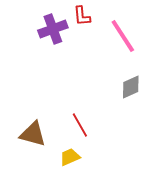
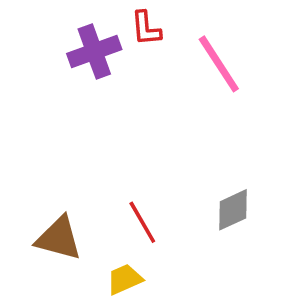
gray diamond: (131, 87) -> (233, 210), moved

